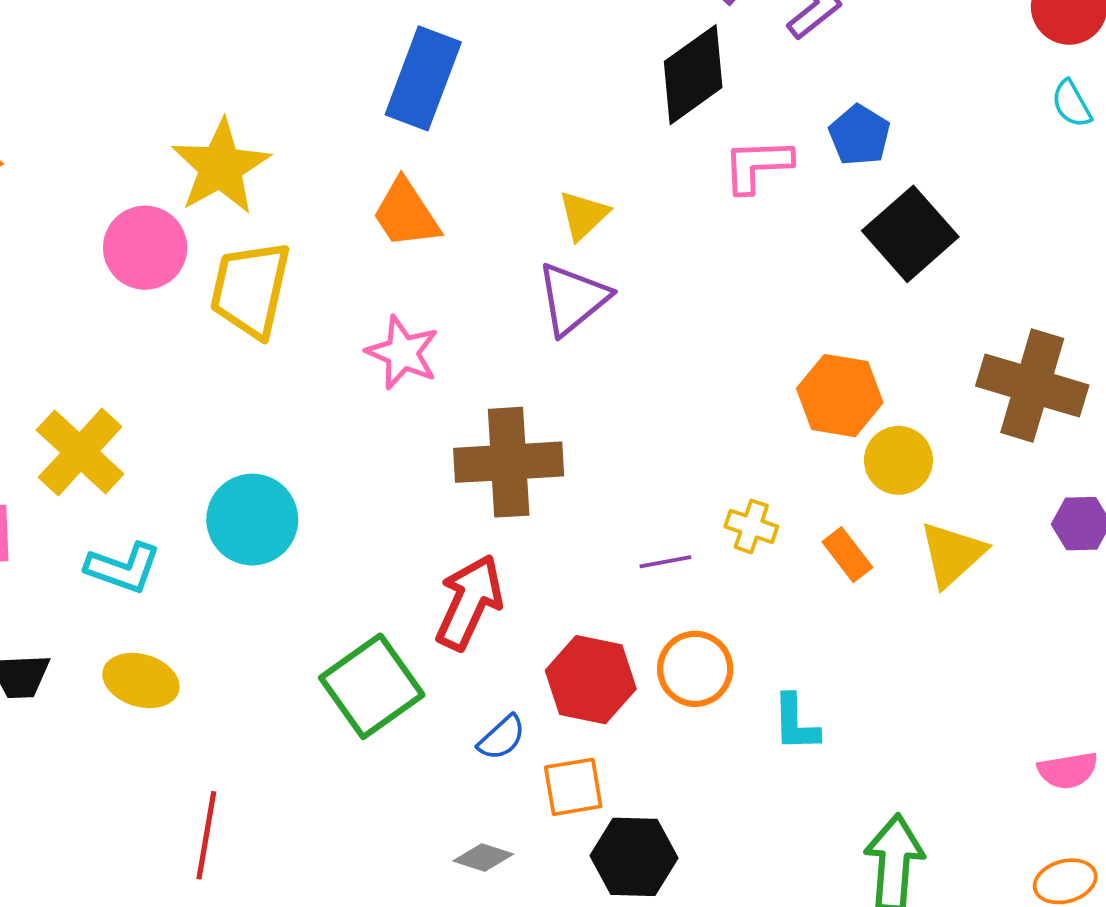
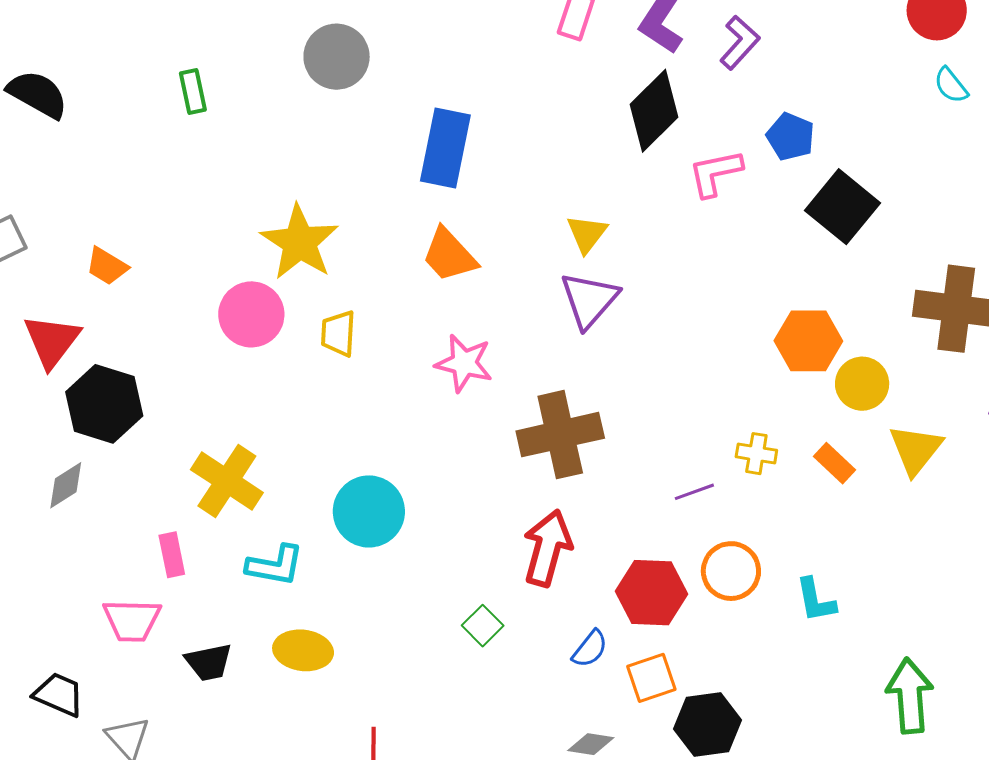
yellow trapezoid: (250, 289) -> (338, 333), size x0.6
green square: (372, 686) -> (483, 626), size x0.5

